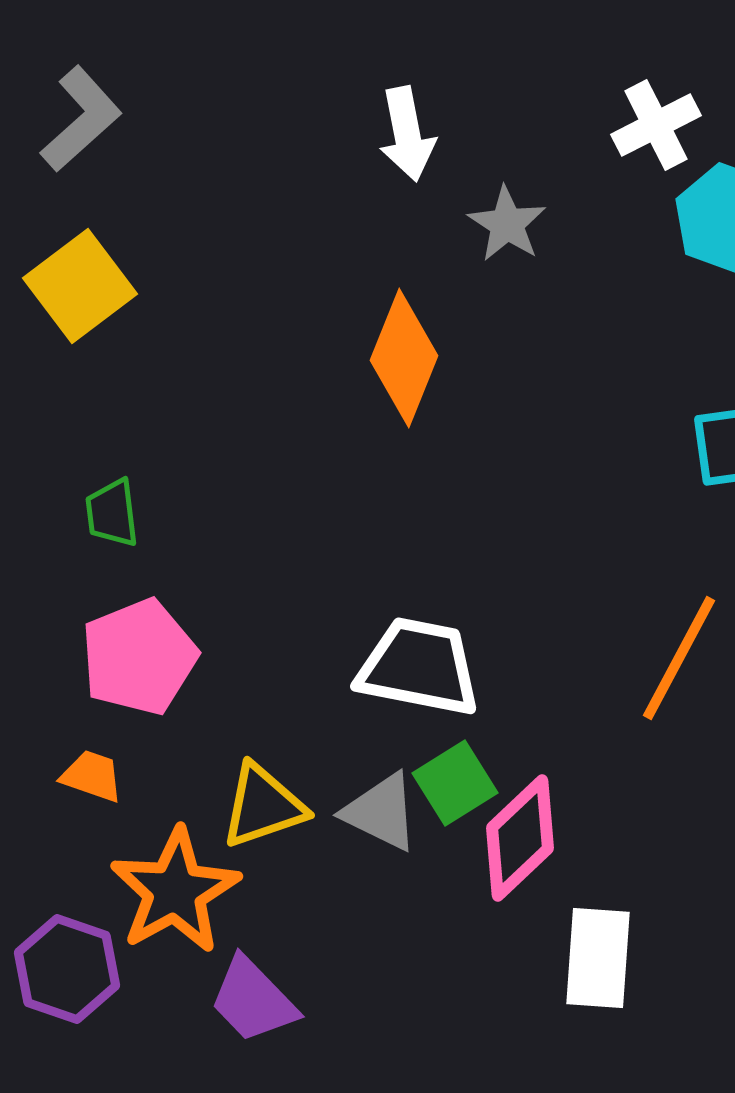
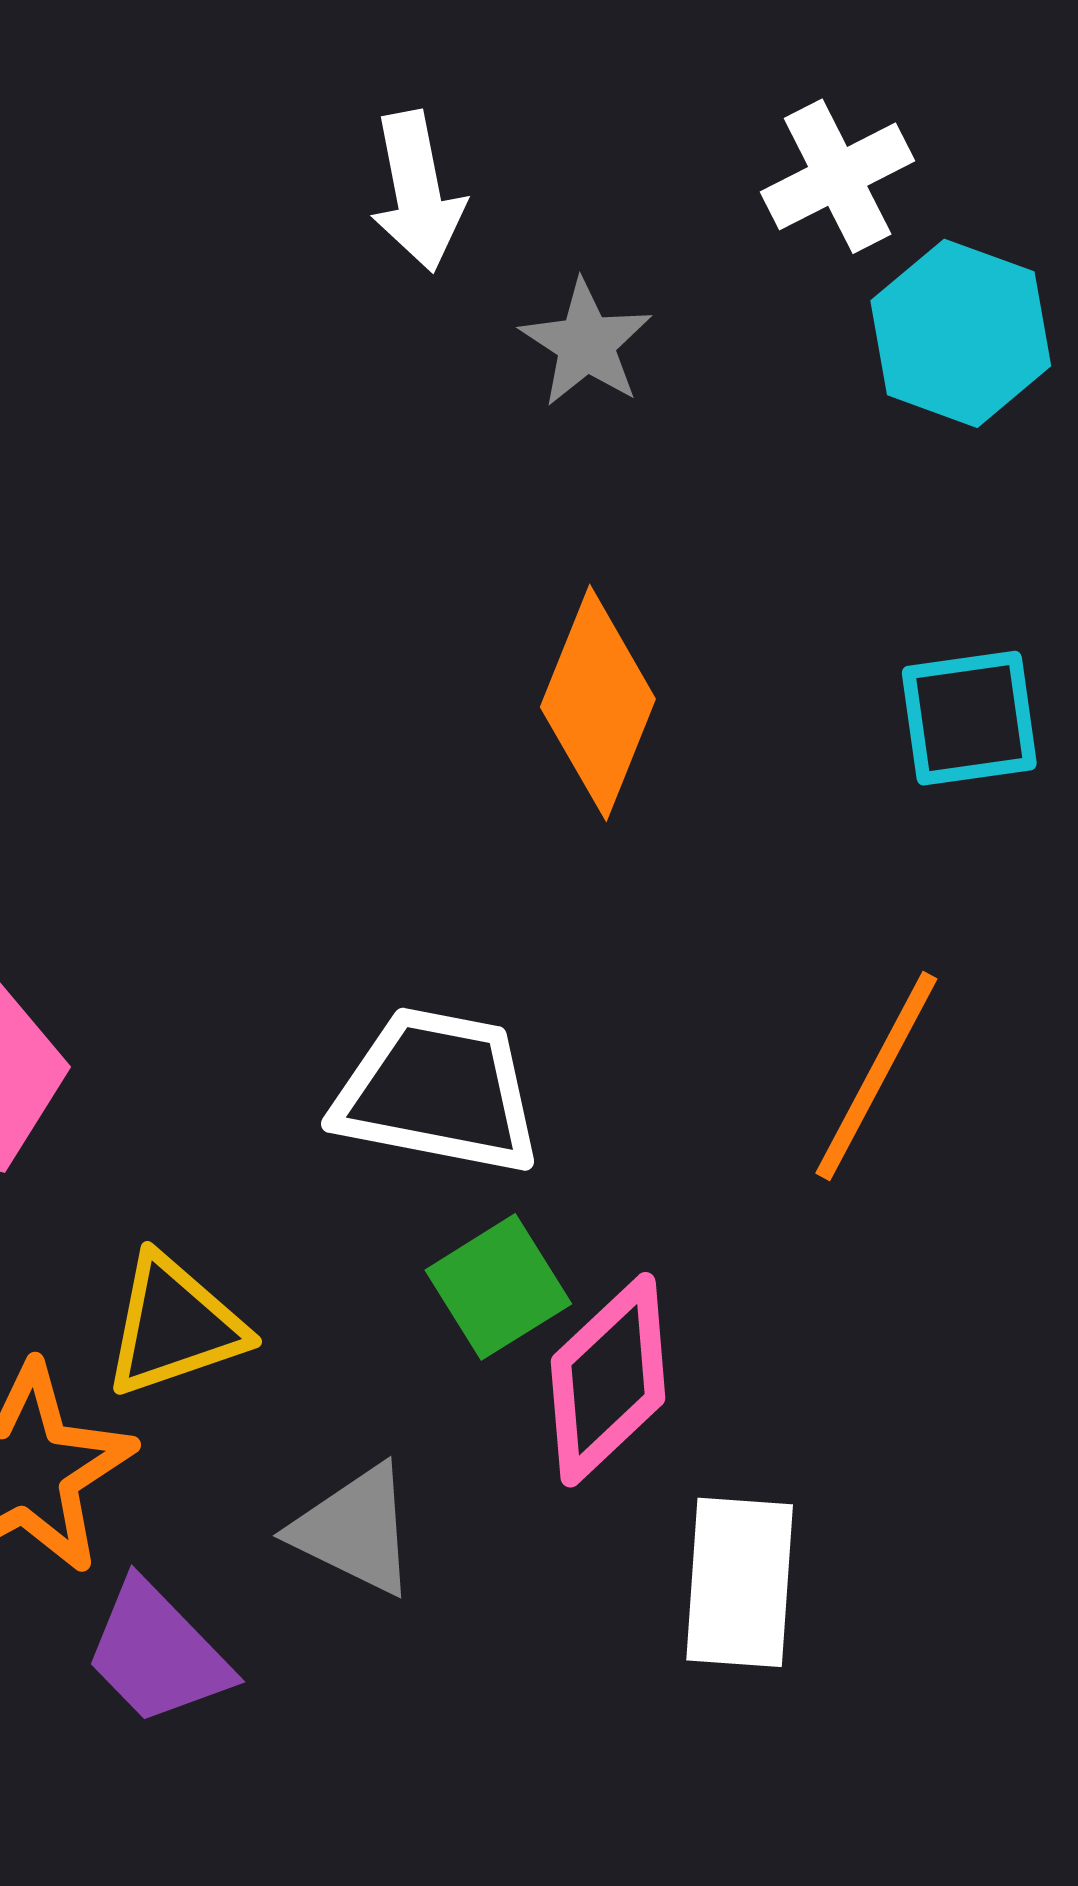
orange diamond: (404, 358) -> (598, 703), moved
gray triangle: (381, 812) -> (355, 1530), moved

